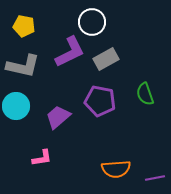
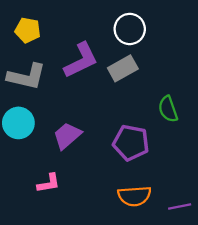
white circle: (92, 22) -> (130, 29), moved
purple pentagon: (100, 101) -> (131, 143), moved

